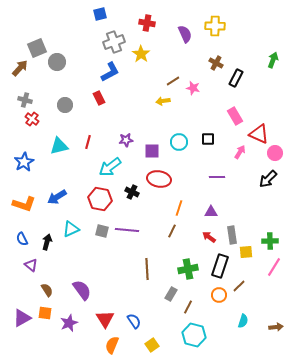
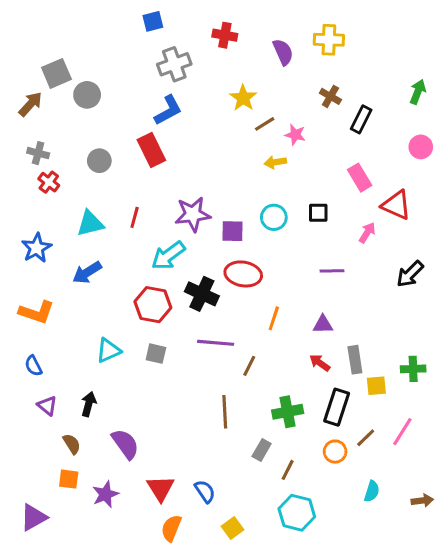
yellow star: (141, 54) -> (243, 98), moved
red rectangle: (99, 98) -> (151, 150), size x1.5
yellow arrow: (163, 101) -> (275, 162), moved
purple star: (126, 140) -> (193, 214), size x1.6
pink circle: (275, 153) -> (421, 147), moved
black cross: (132, 192) -> (202, 294), size x1.5
blue arrow: (57, 197) -> (87, 272), moved
purple line: (127, 230) -> (216, 343), moved
brown line: (172, 231) -> (249, 366), moved
black arrow: (47, 242) -> (89, 404), moved
pink line: (274, 267) -> (402, 432), moved
purple triangle: (22, 318) -> (33, 517), moved

